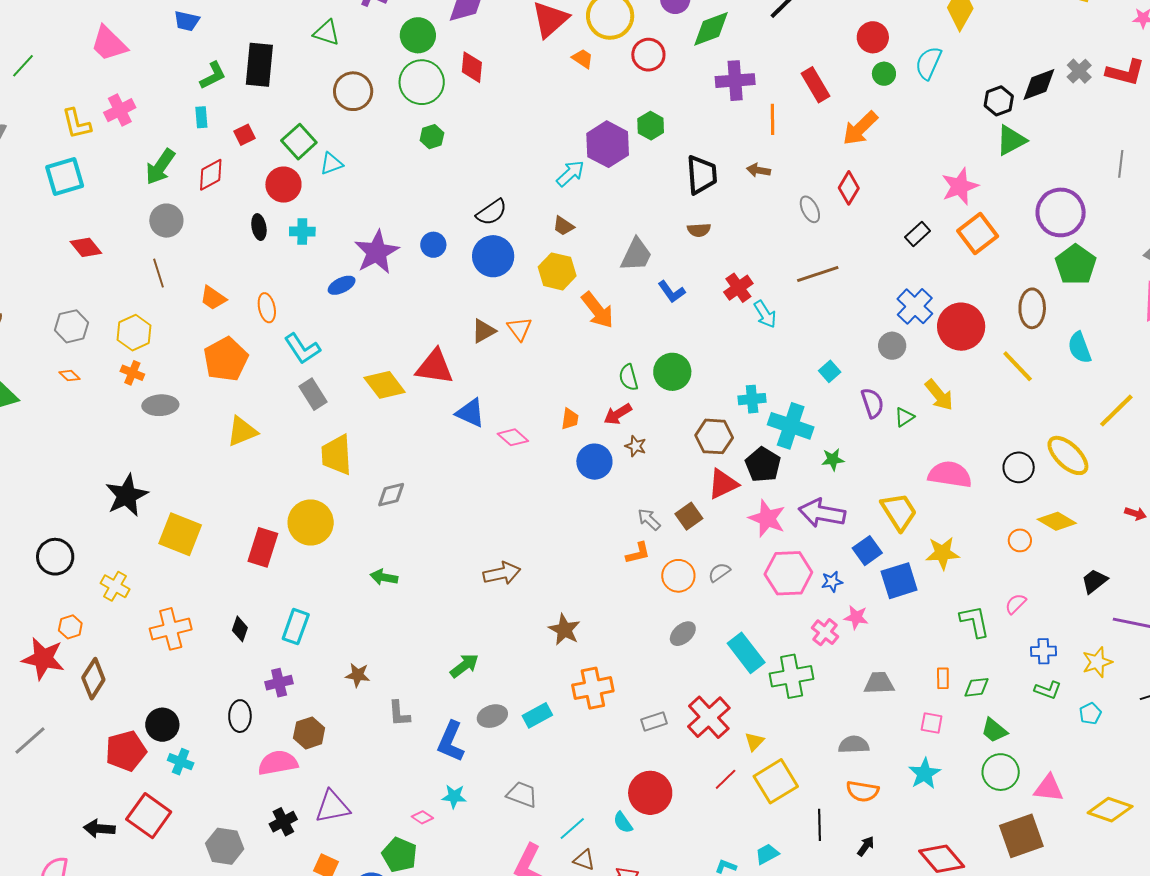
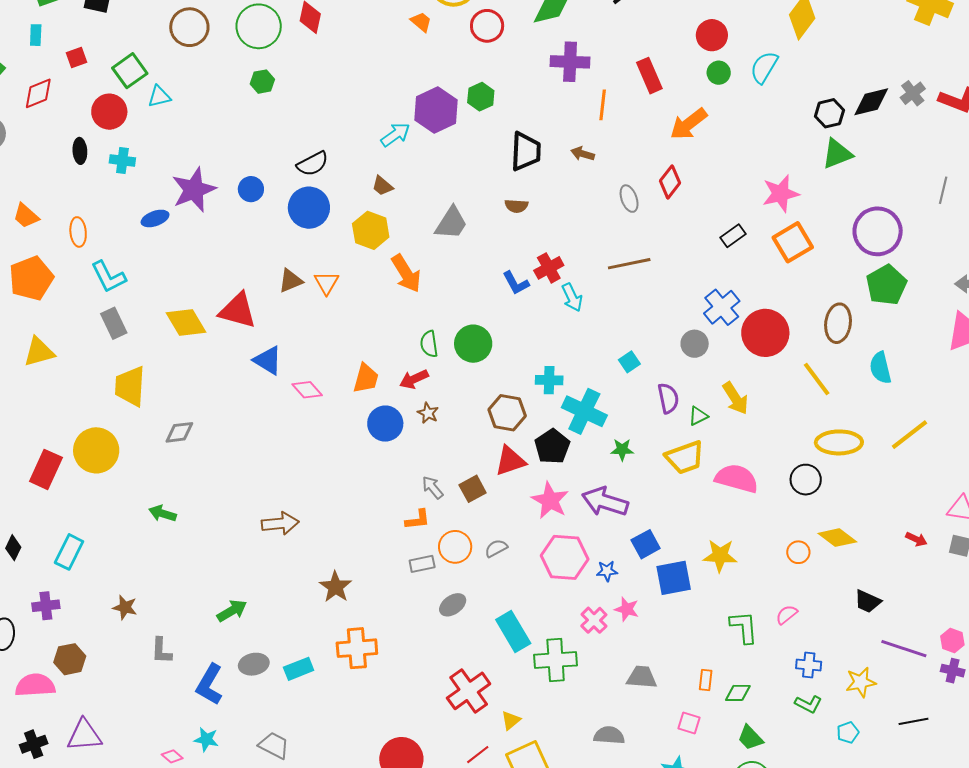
blue L-shape: (672, 292) -> (516, 283), moved
orange trapezoid: (570, 419) -> (366, 378), size x1.4
yellow ellipse: (1068, 455) -> (839, 442), moved, turned -51
yellow trapezoid: (899, 512) -> (685, 457), moved, turned 96
black trapezoid: (1094, 581) -> (868, 601), turned -124
gray rectangle: (654, 721) -> (422, 564), moved

